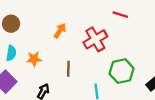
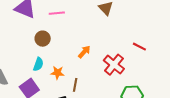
red cross: (95, 39) -> (114, 65), turned -30
brown line: (68, 69) -> (75, 85), moved

